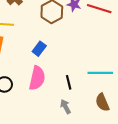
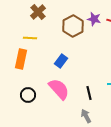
pink semicircle: (37, 78) -> (59, 89), turned -55

